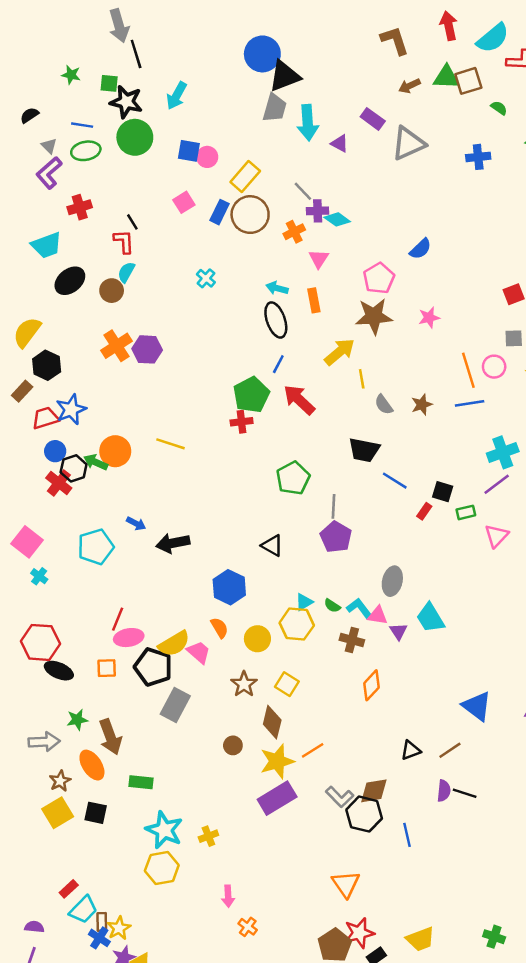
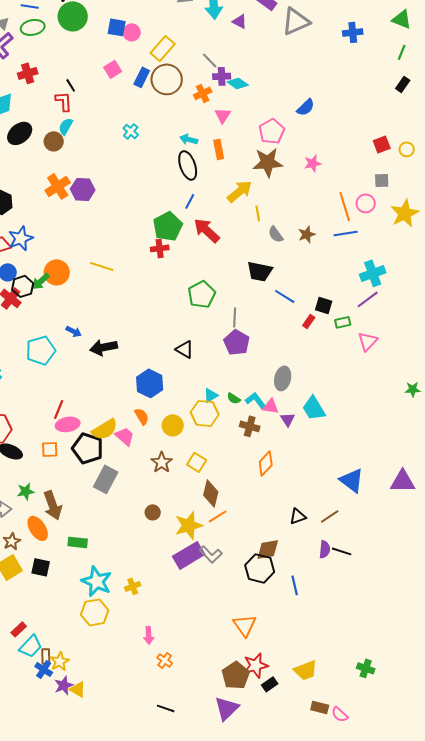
green arrow: (96, 462) -> (41, 281), turned -66
brown diamond: (272, 722) -> (211, 493), moved
gray L-shape: (340, 797) -> (211, 554), moved

